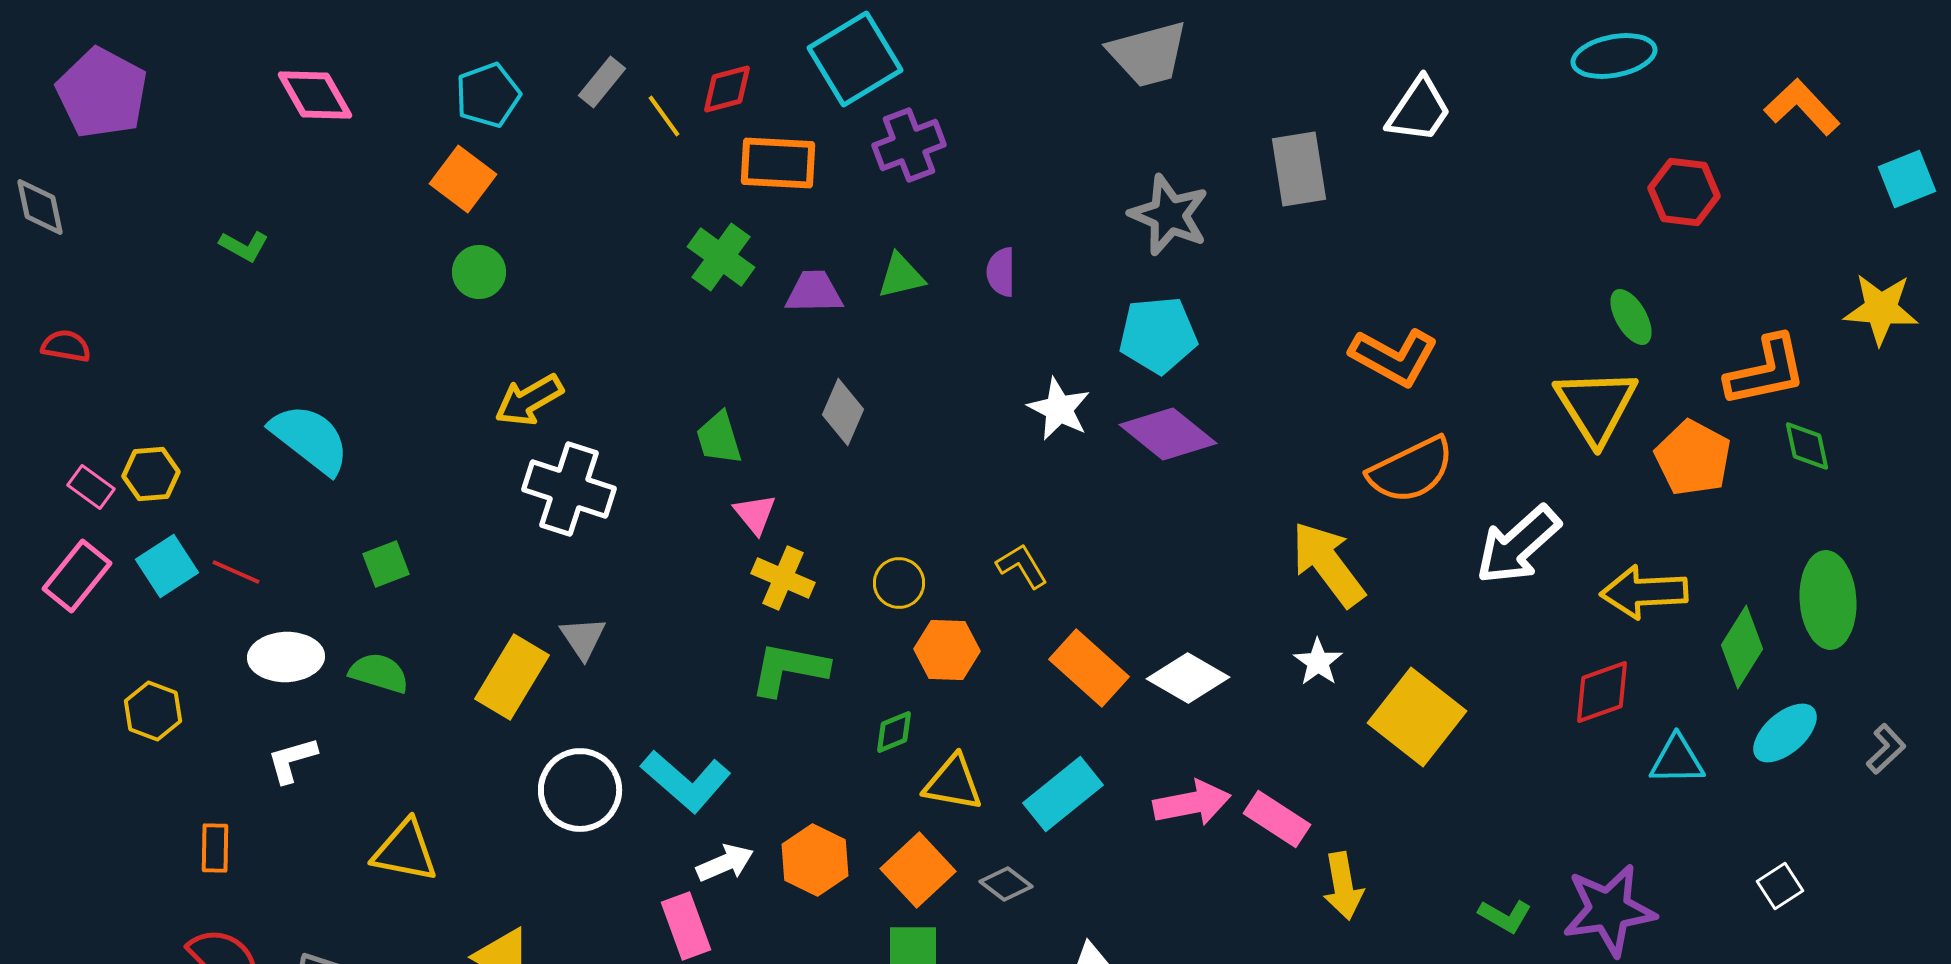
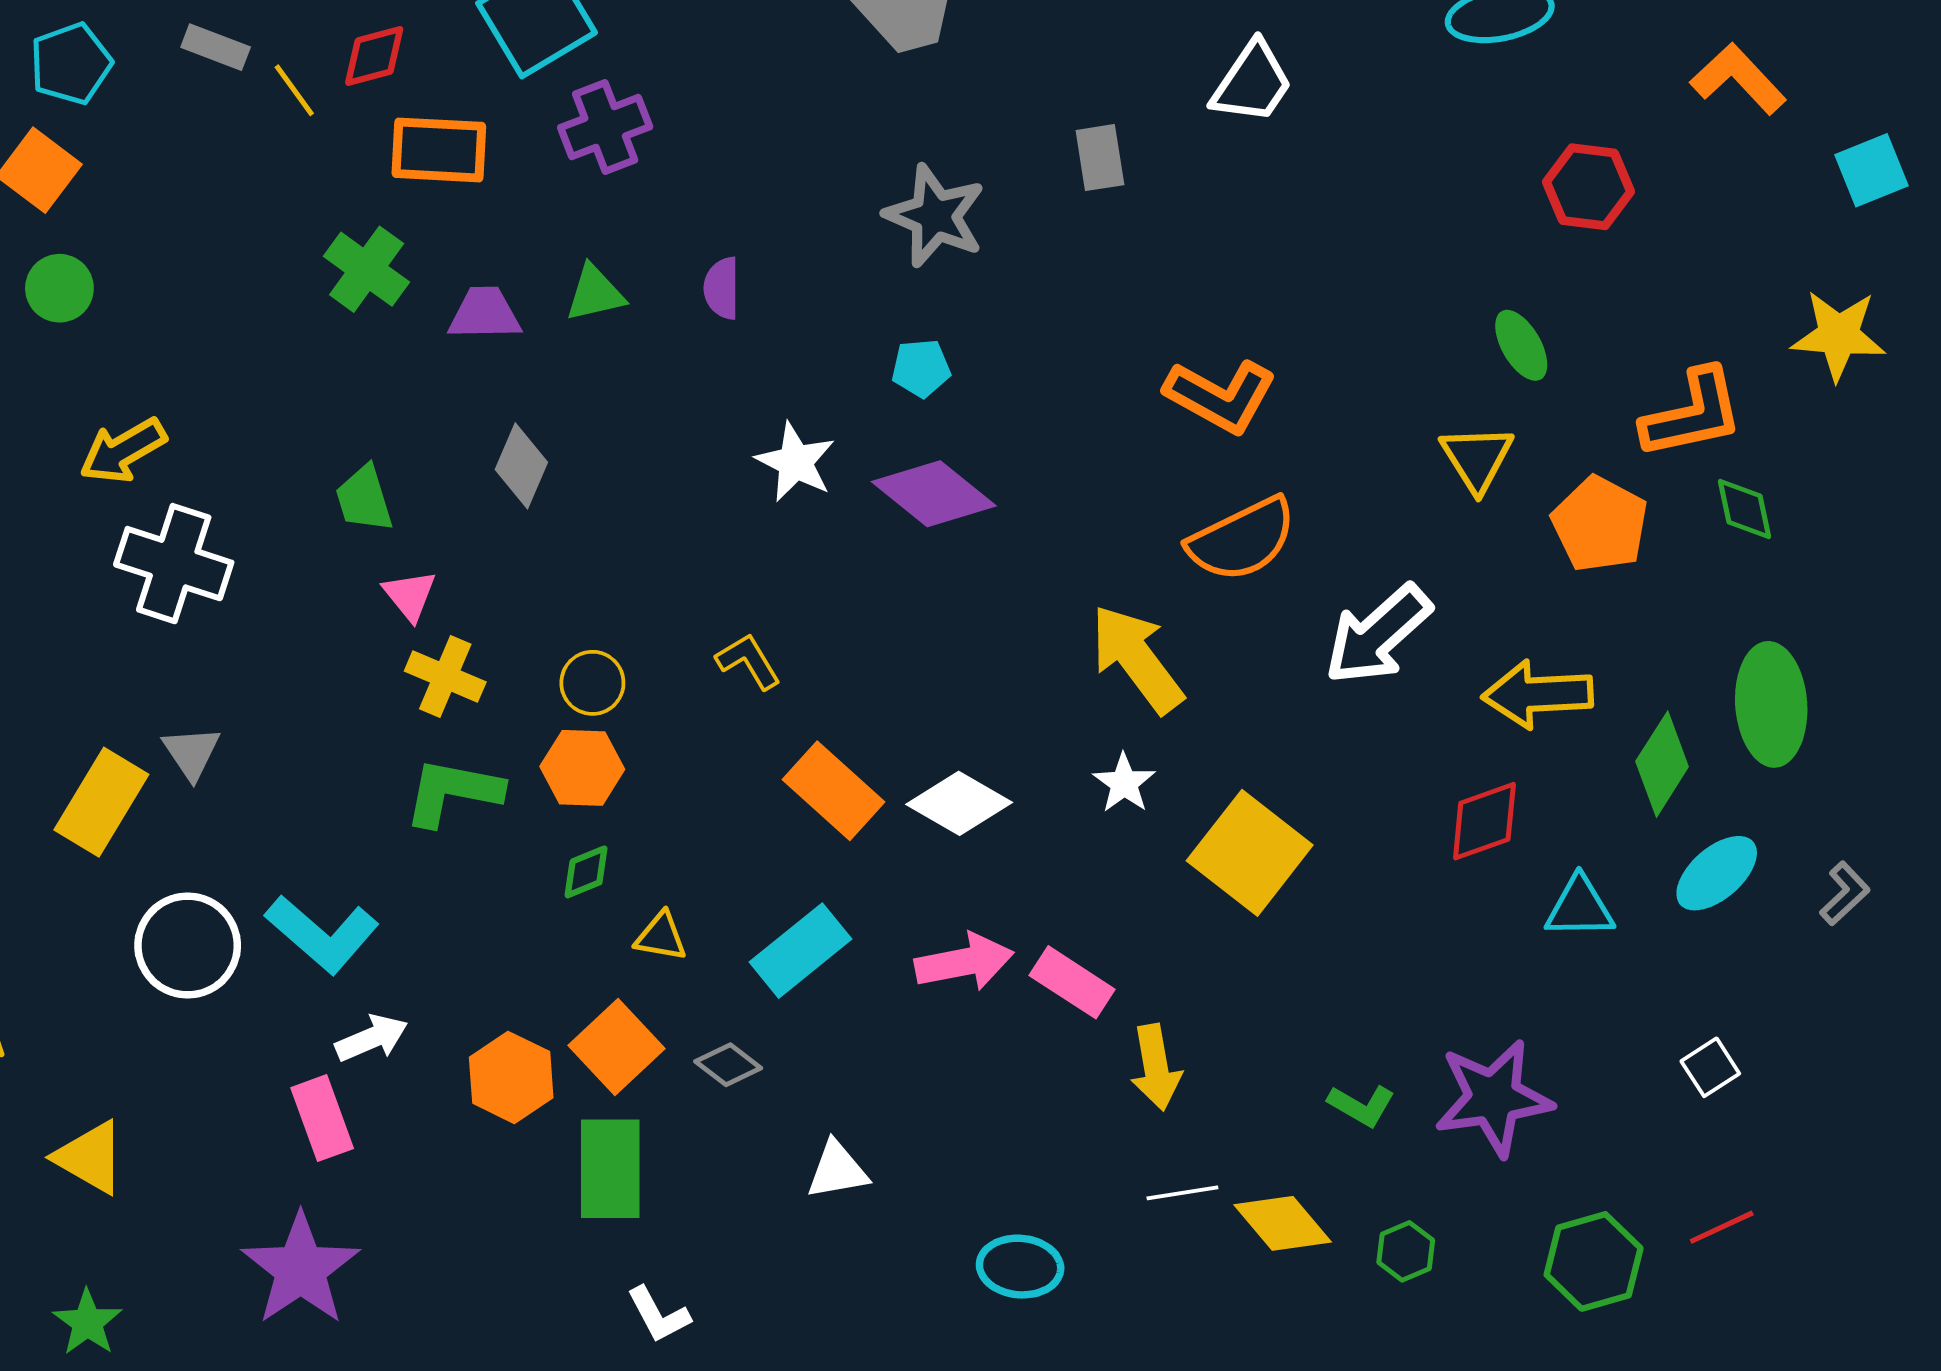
gray rectangle: (602, 82) -> (216, 47), turned 72
gray rectangle: (1299, 169) -> (1100, 158), size x0.7
cyan pentagon: (1158, 335) -> (921, 368), size x0.6
yellow triangle: (1596, 406) -> (1477, 458), size x0.7
orange hexagon: (947, 650) -> (582, 768), moved
yellow triangle: (953, 783) -> (661, 937), size x0.7
orange hexagon: (815, 860) -> (511, 1077), moved

